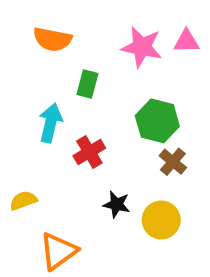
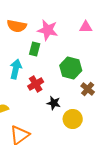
pink star: (142, 47) -> (48, 30), moved
brown cross: (173, 162) -> (88, 89), moved
black star: (117, 204) -> (54, 103), moved

